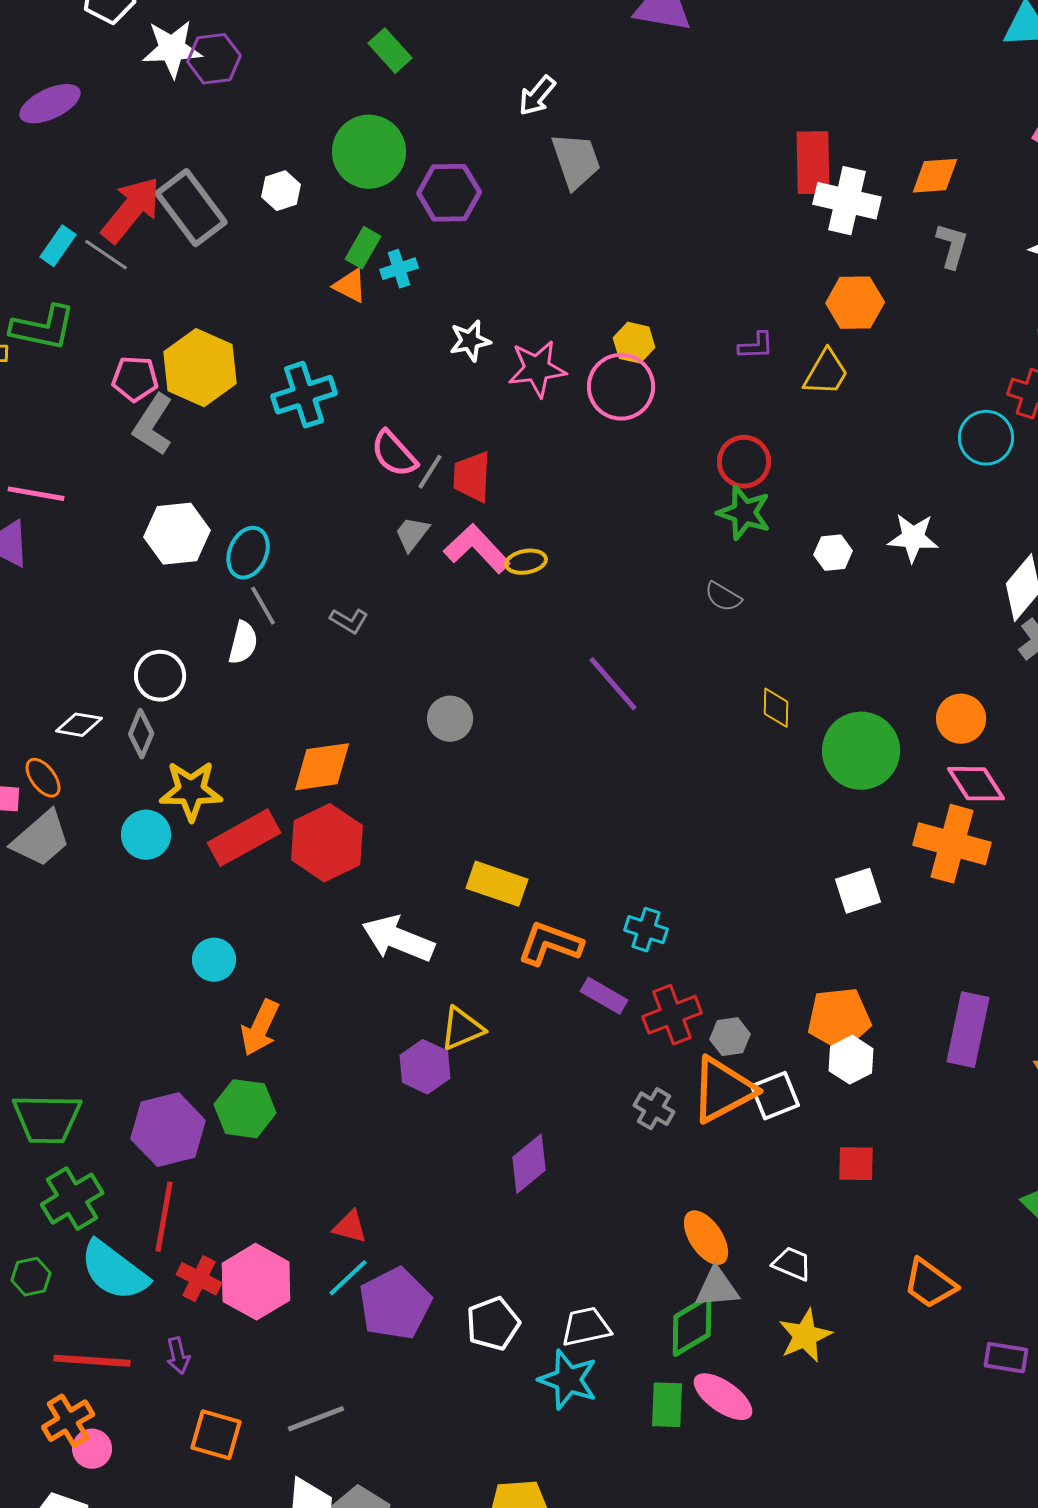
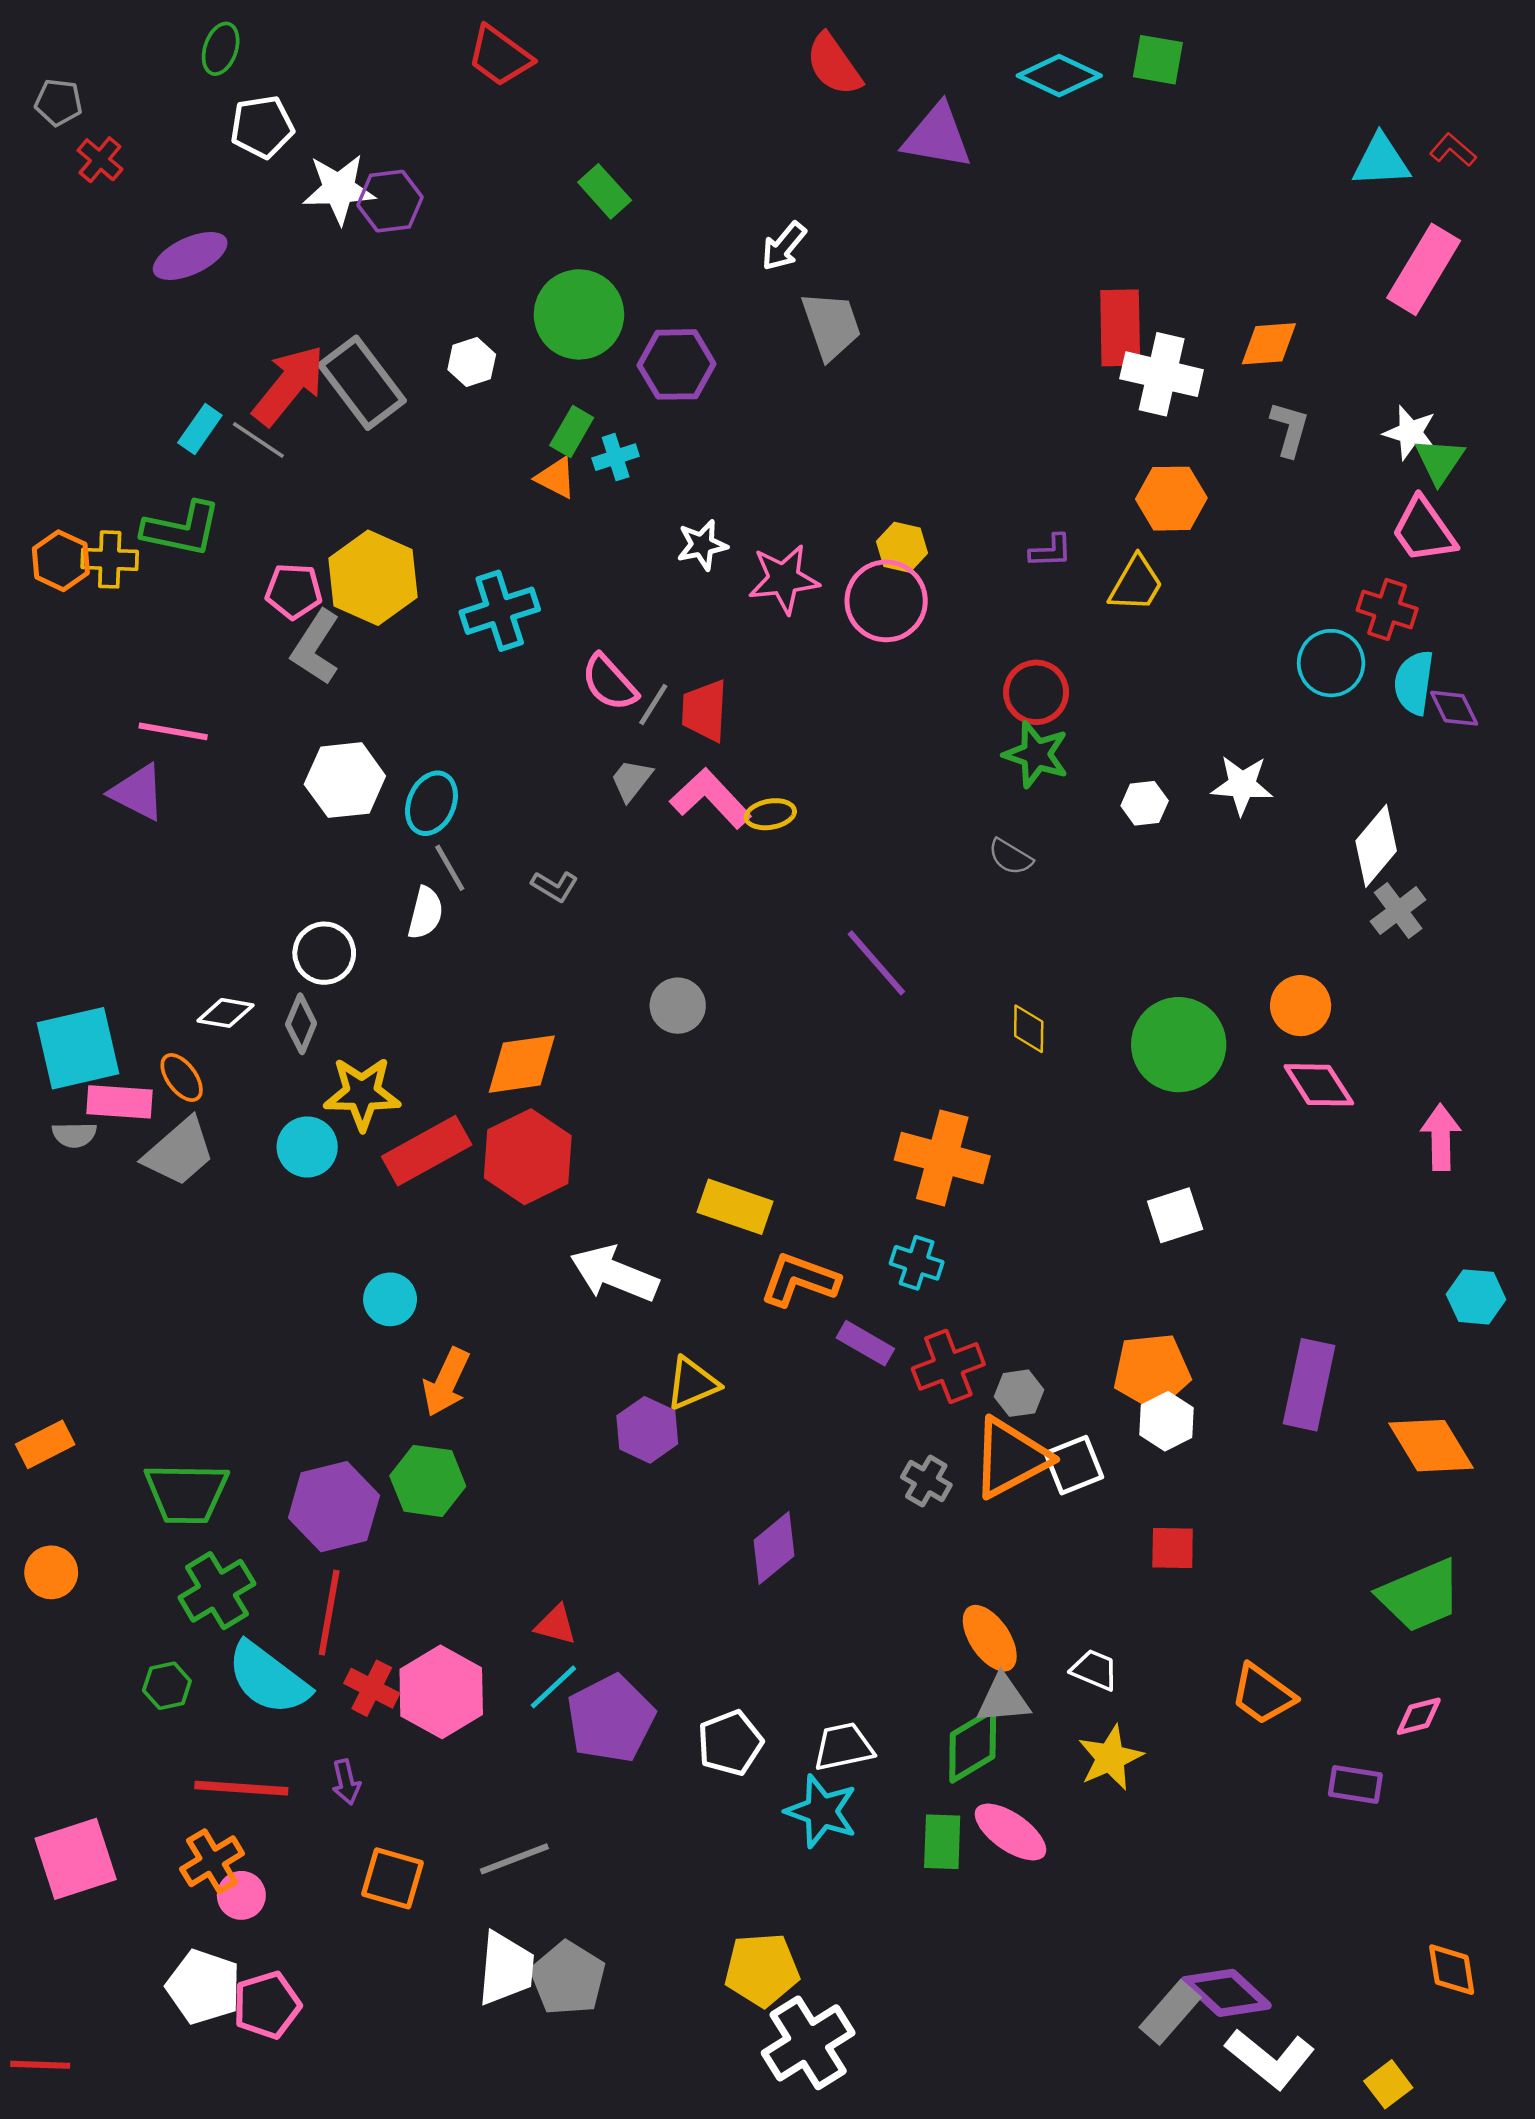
yellow diamond: (776, 708) -> (1029, 1029), moved
orange cross: (952, 844) -> (942, 1158), moved

